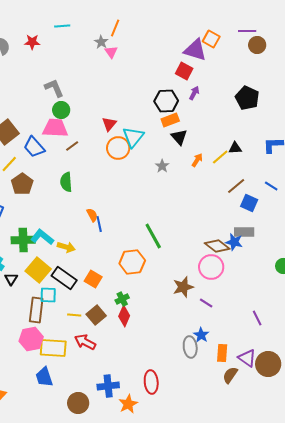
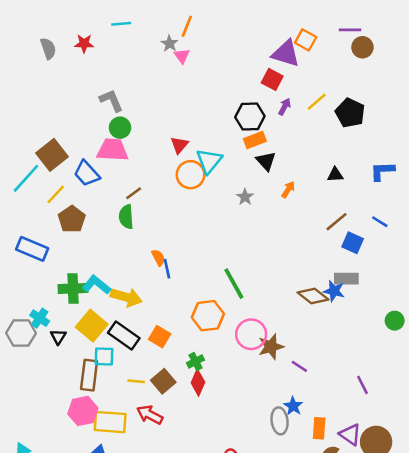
brown line: (72, 146) -> (134, 193), moved
yellow line: (220, 157) -> (317, 102), moved
yellow arrow: (66, 247) -> (126, 297), size x1.4
pink circle: (211, 267) -> (251, 334), moved

